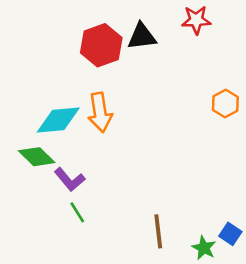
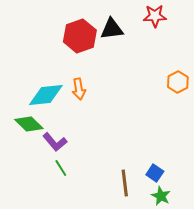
orange arrow: (100, 112) -> (79, 89), size x0.7
blue square: (230, 234) -> (155, 173), moved

